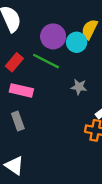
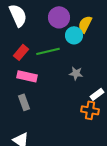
purple circle: (53, 36) -> (59, 17), moved
green line: (46, 61) -> (48, 51), turned -40

